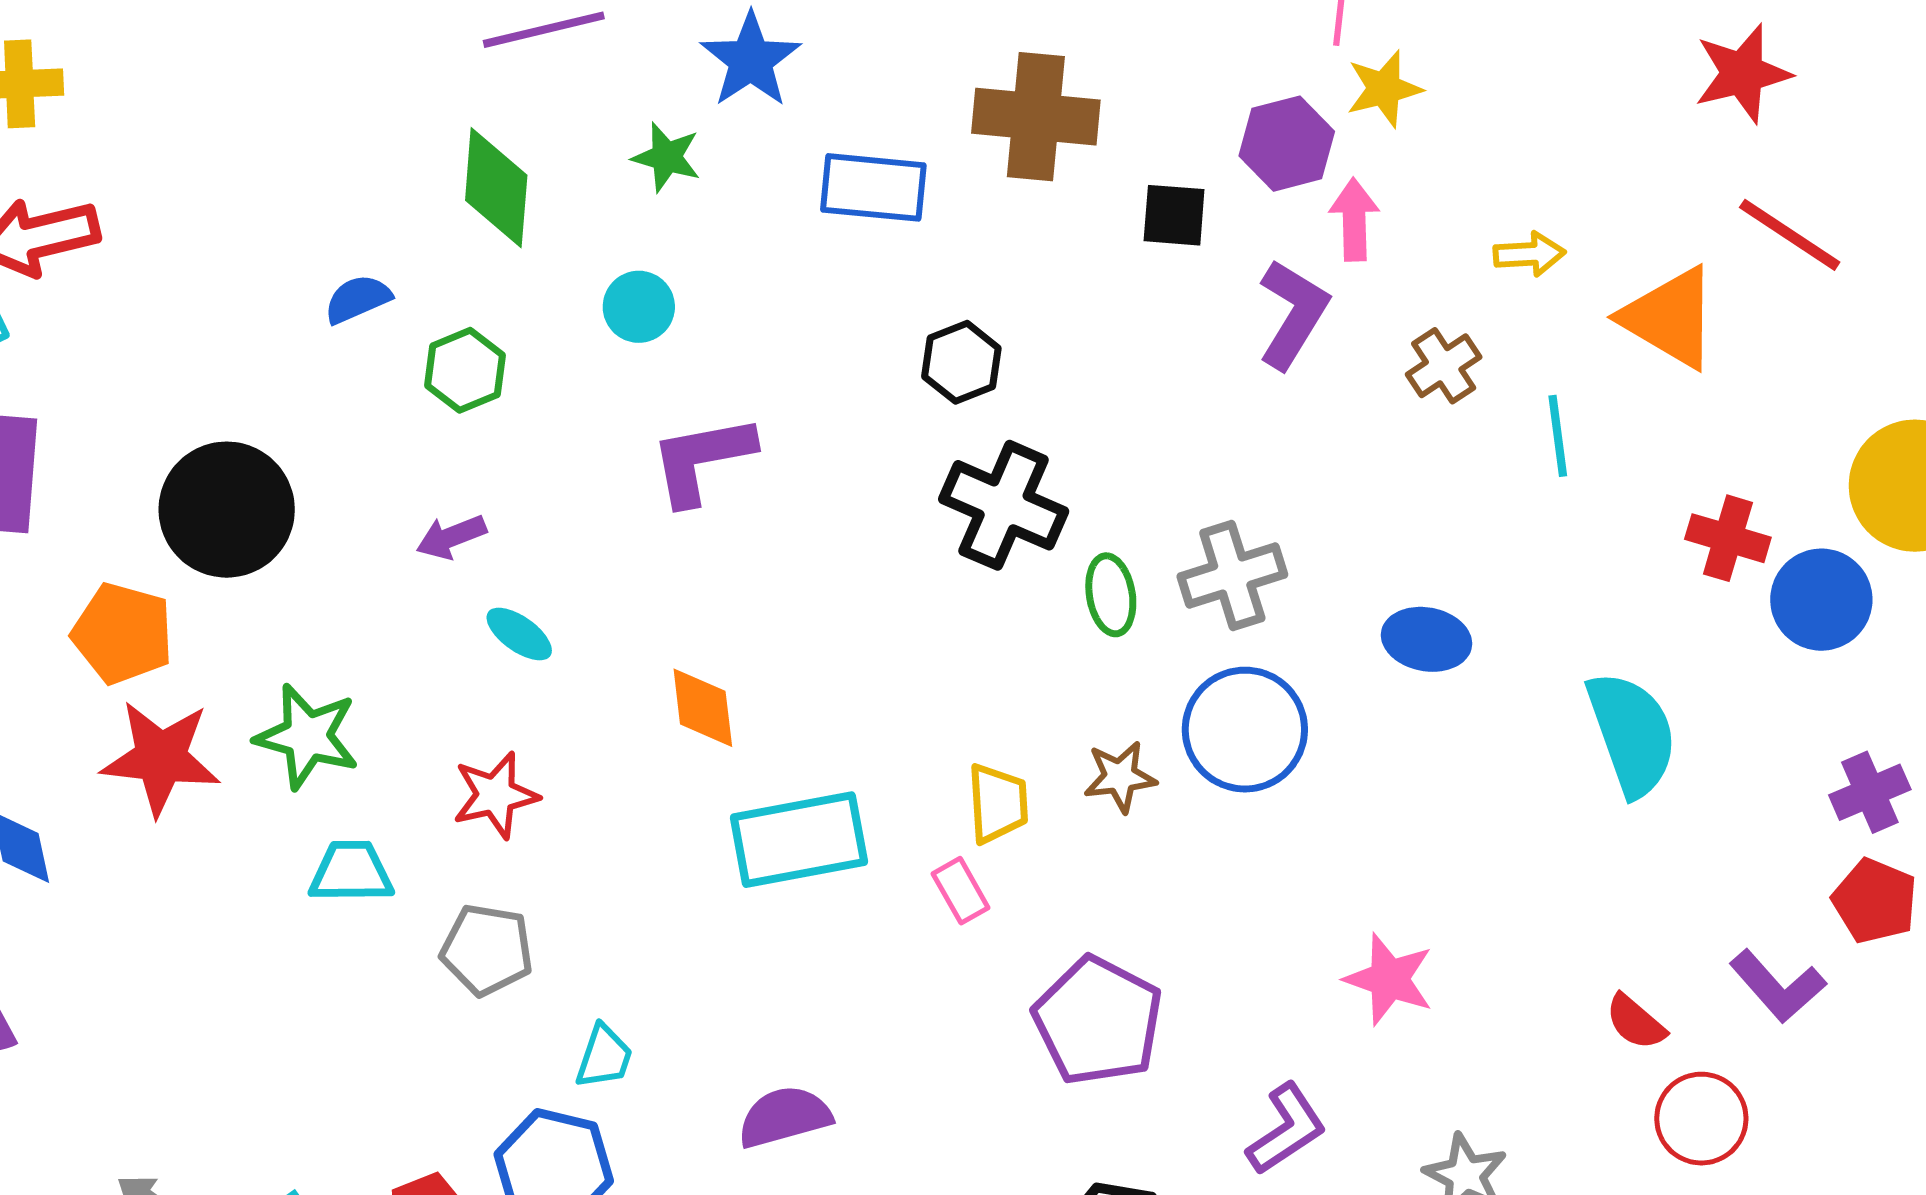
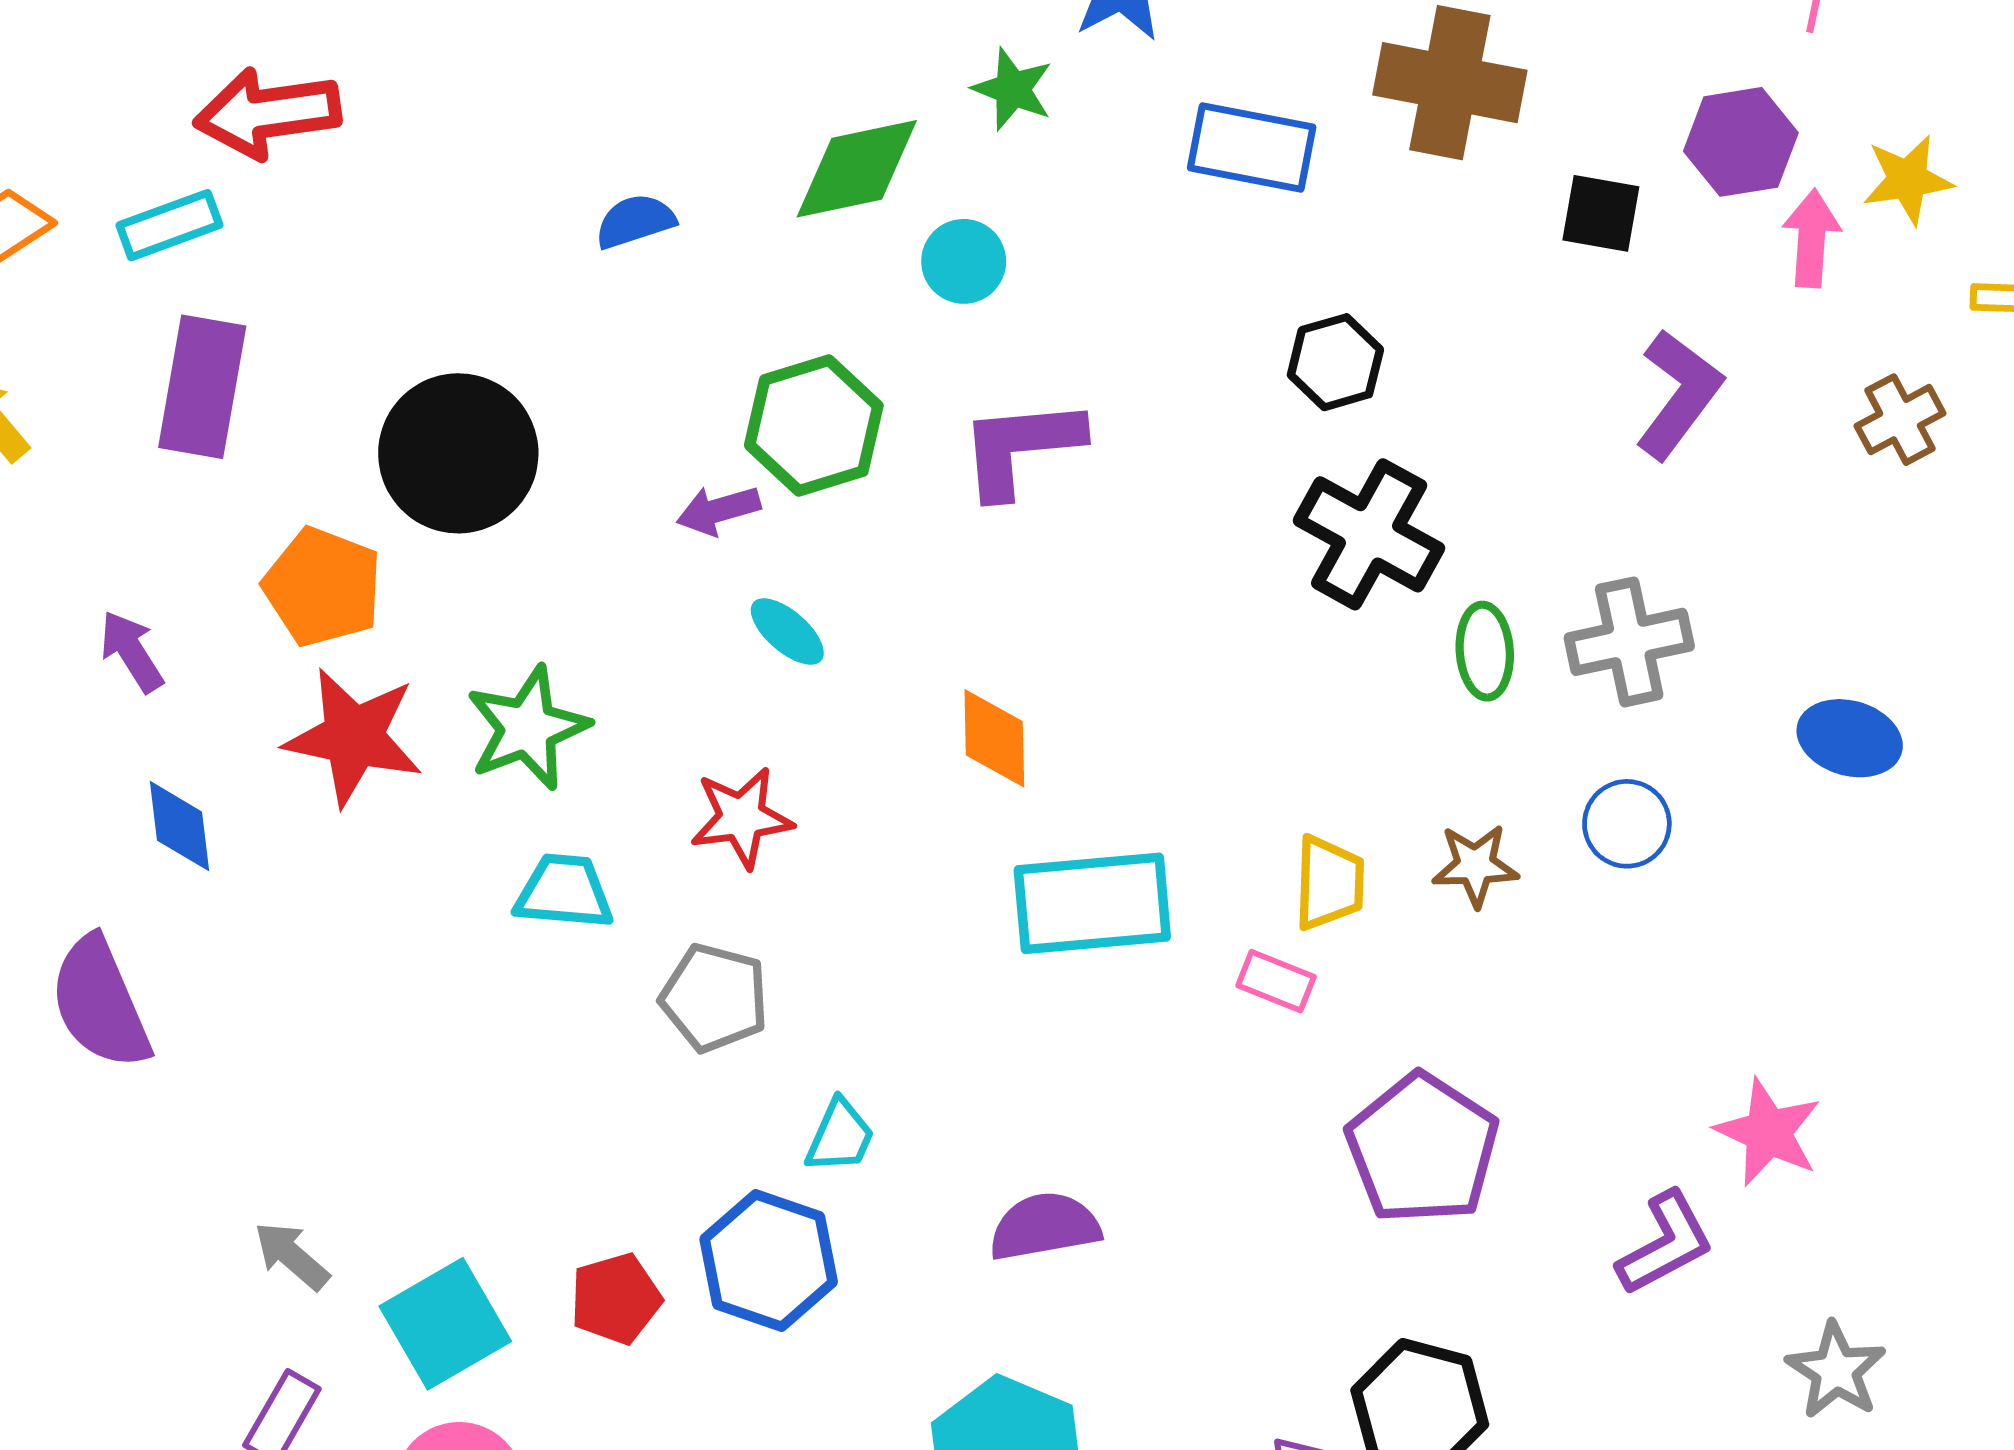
yellow star: (1384, 89) -> (1908, 180), moved
green diamond: (496, 188) -> (857, 169), moved, turned 68
purple L-shape: (1293, 314) -> (1679, 394), moved
green hexagon: (465, 370) -> (814, 426), moved, size x1.4
blue circle: (1245, 730) -> (1627, 824), size x0.6
green star: (307, 736) -> (528, 728), turned 30
pink rectangle: (961, 891) -> (1276, 981), turned -44
purple L-shape: (1286, 1129) -> (1665, 1243), moved

